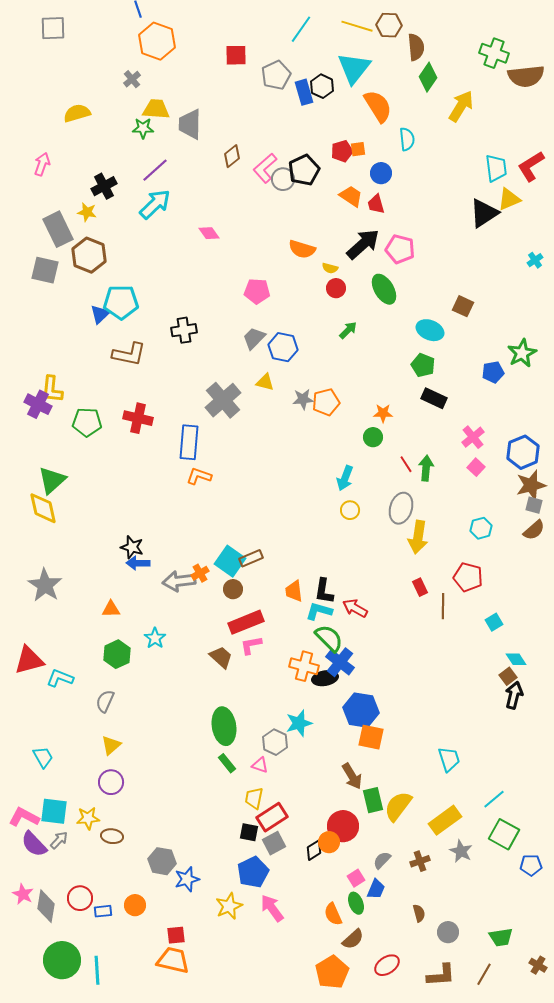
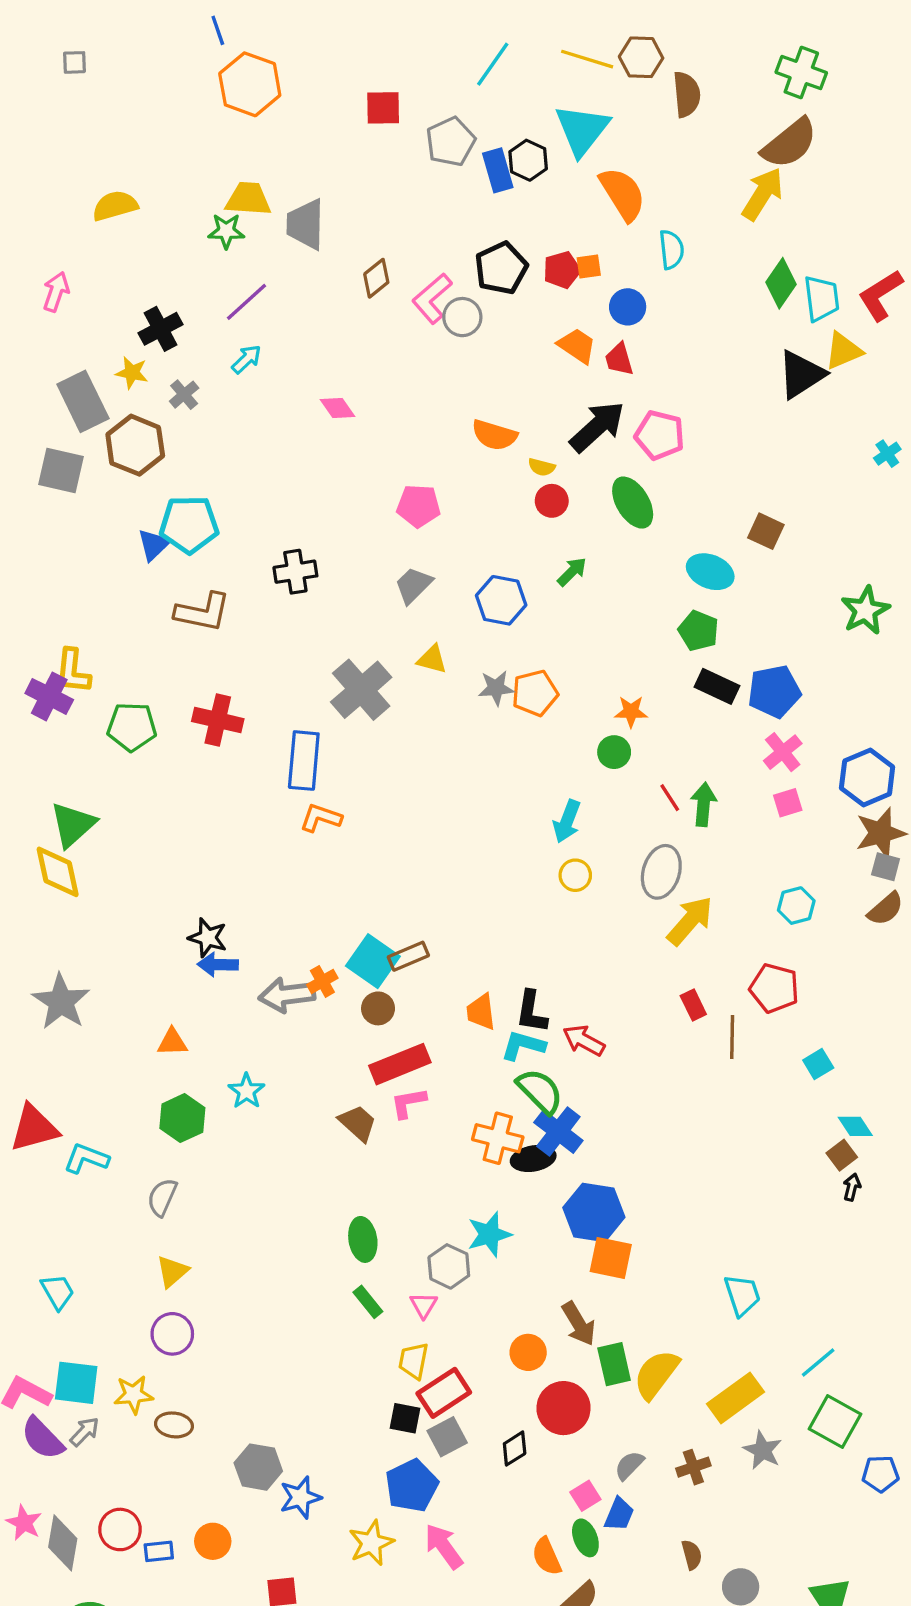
gray square: (53, 28) -> (74, 62), size x0.6
green cross: (494, 53) -> (801, 73), moved
brown semicircle: (526, 76) -> (789, 143), moved, turned -33
green diamond: (428, 77) -> (781, 283), moved
gray cross: (132, 79) -> (184, 395), moved
black pentagon: (304, 170) -> (501, 268), moved
cyan arrow: (155, 204) -> (246, 359), size x0.6
blue hexagon: (283, 347) -> (501, 600), moved
blue pentagon: (493, 372) -> (774, 691), moved, size x1.4
pink square: (476, 467) -> (788, 803), turned 30
yellow arrow: (418, 537) -> (690, 921), turned -148
black arrow: (514, 695) -> (852, 1187), size x0.6
green ellipse: (224, 726) -> (363, 1239), size x0.7
pink triangle: (260, 765) -> (424, 1305), turned 42
orange circle: (329, 842) -> (528, 1352), moved

